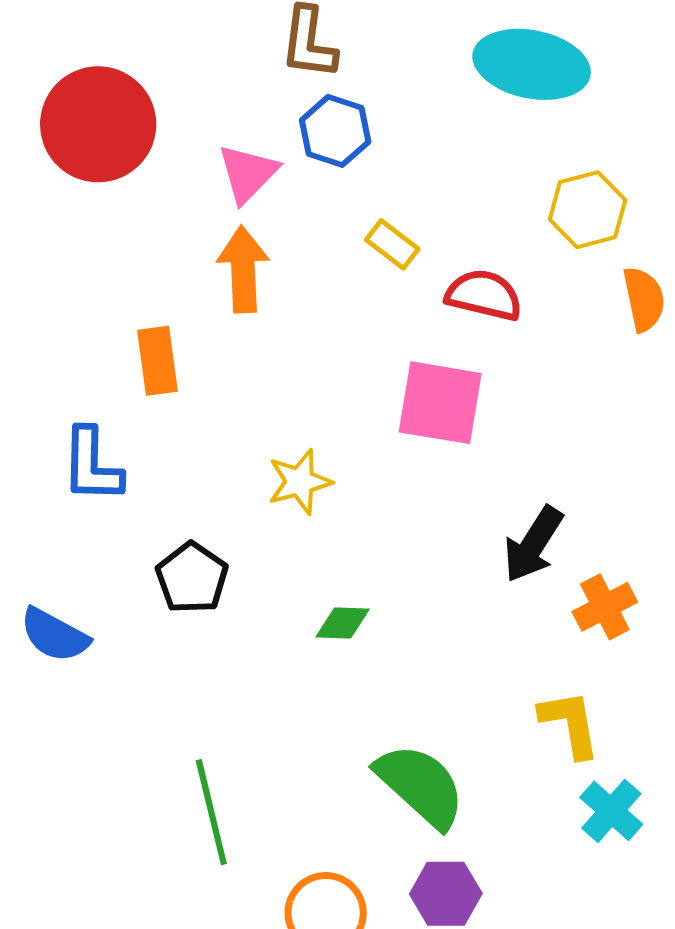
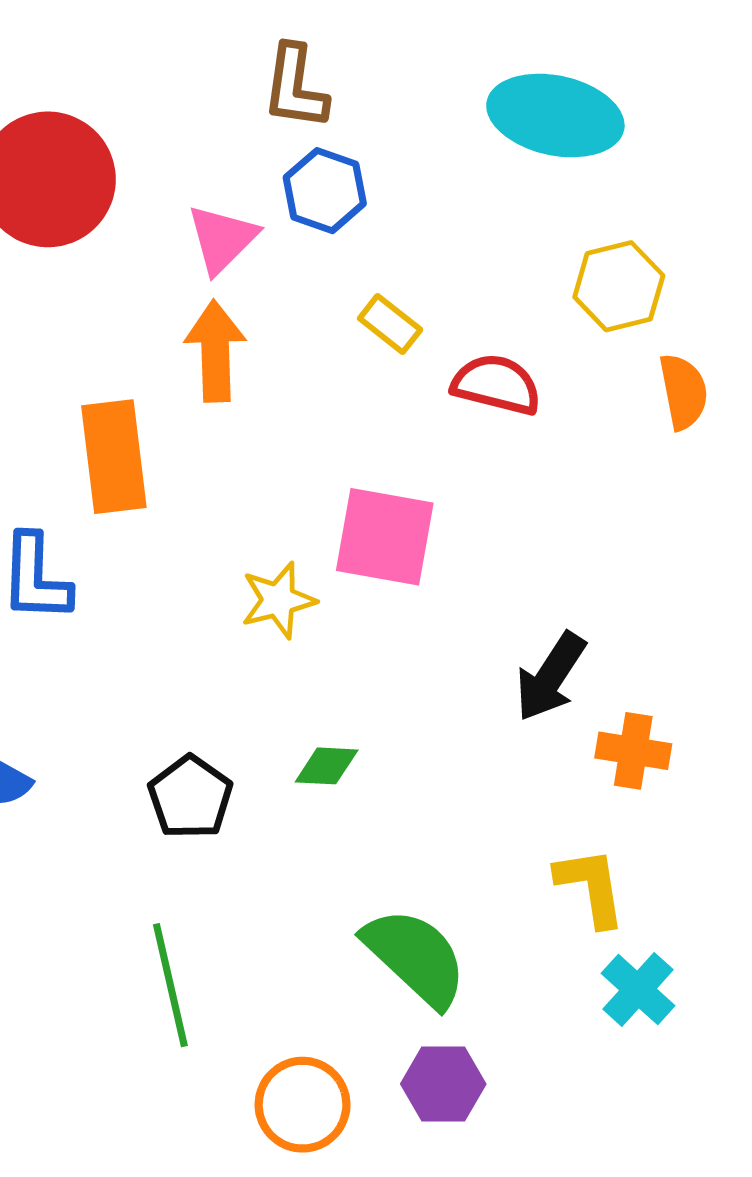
orange rectangle: (157, 361) -> (114, 457), size x1.4
pink square: (440, 403) -> (385, 537), moved
black pentagon: (192, 578) -> (190, 797), moved
orange cross: (605, 607) -> (633, 751), turned 36

